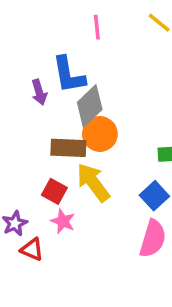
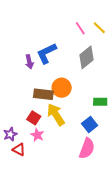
pink line: (97, 27) -> (80, 28), moved, turned -32
blue L-shape: (69, 75) -> (47, 53), turned 70
gray diamond: (90, 106) -> (86, 57), moved

